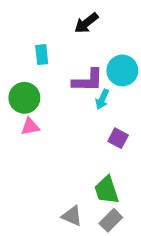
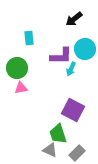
black arrow: (86, 23) -> (74, 19), moved
purple square: (118, 138) -> (73, 110), moved, size x1.6
green trapezoid: (107, 190) -> (58, 134), moved

